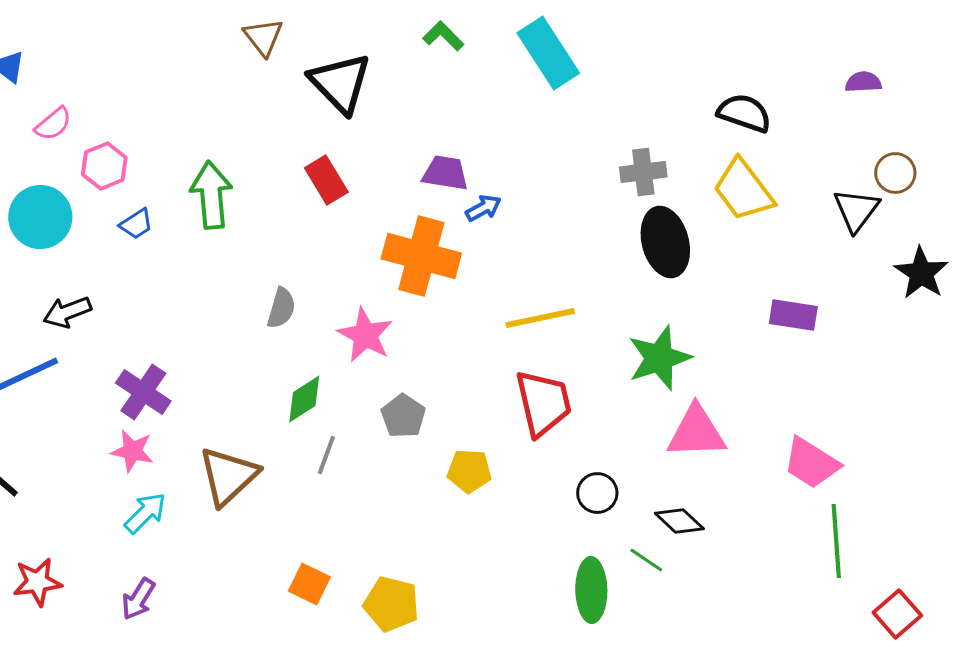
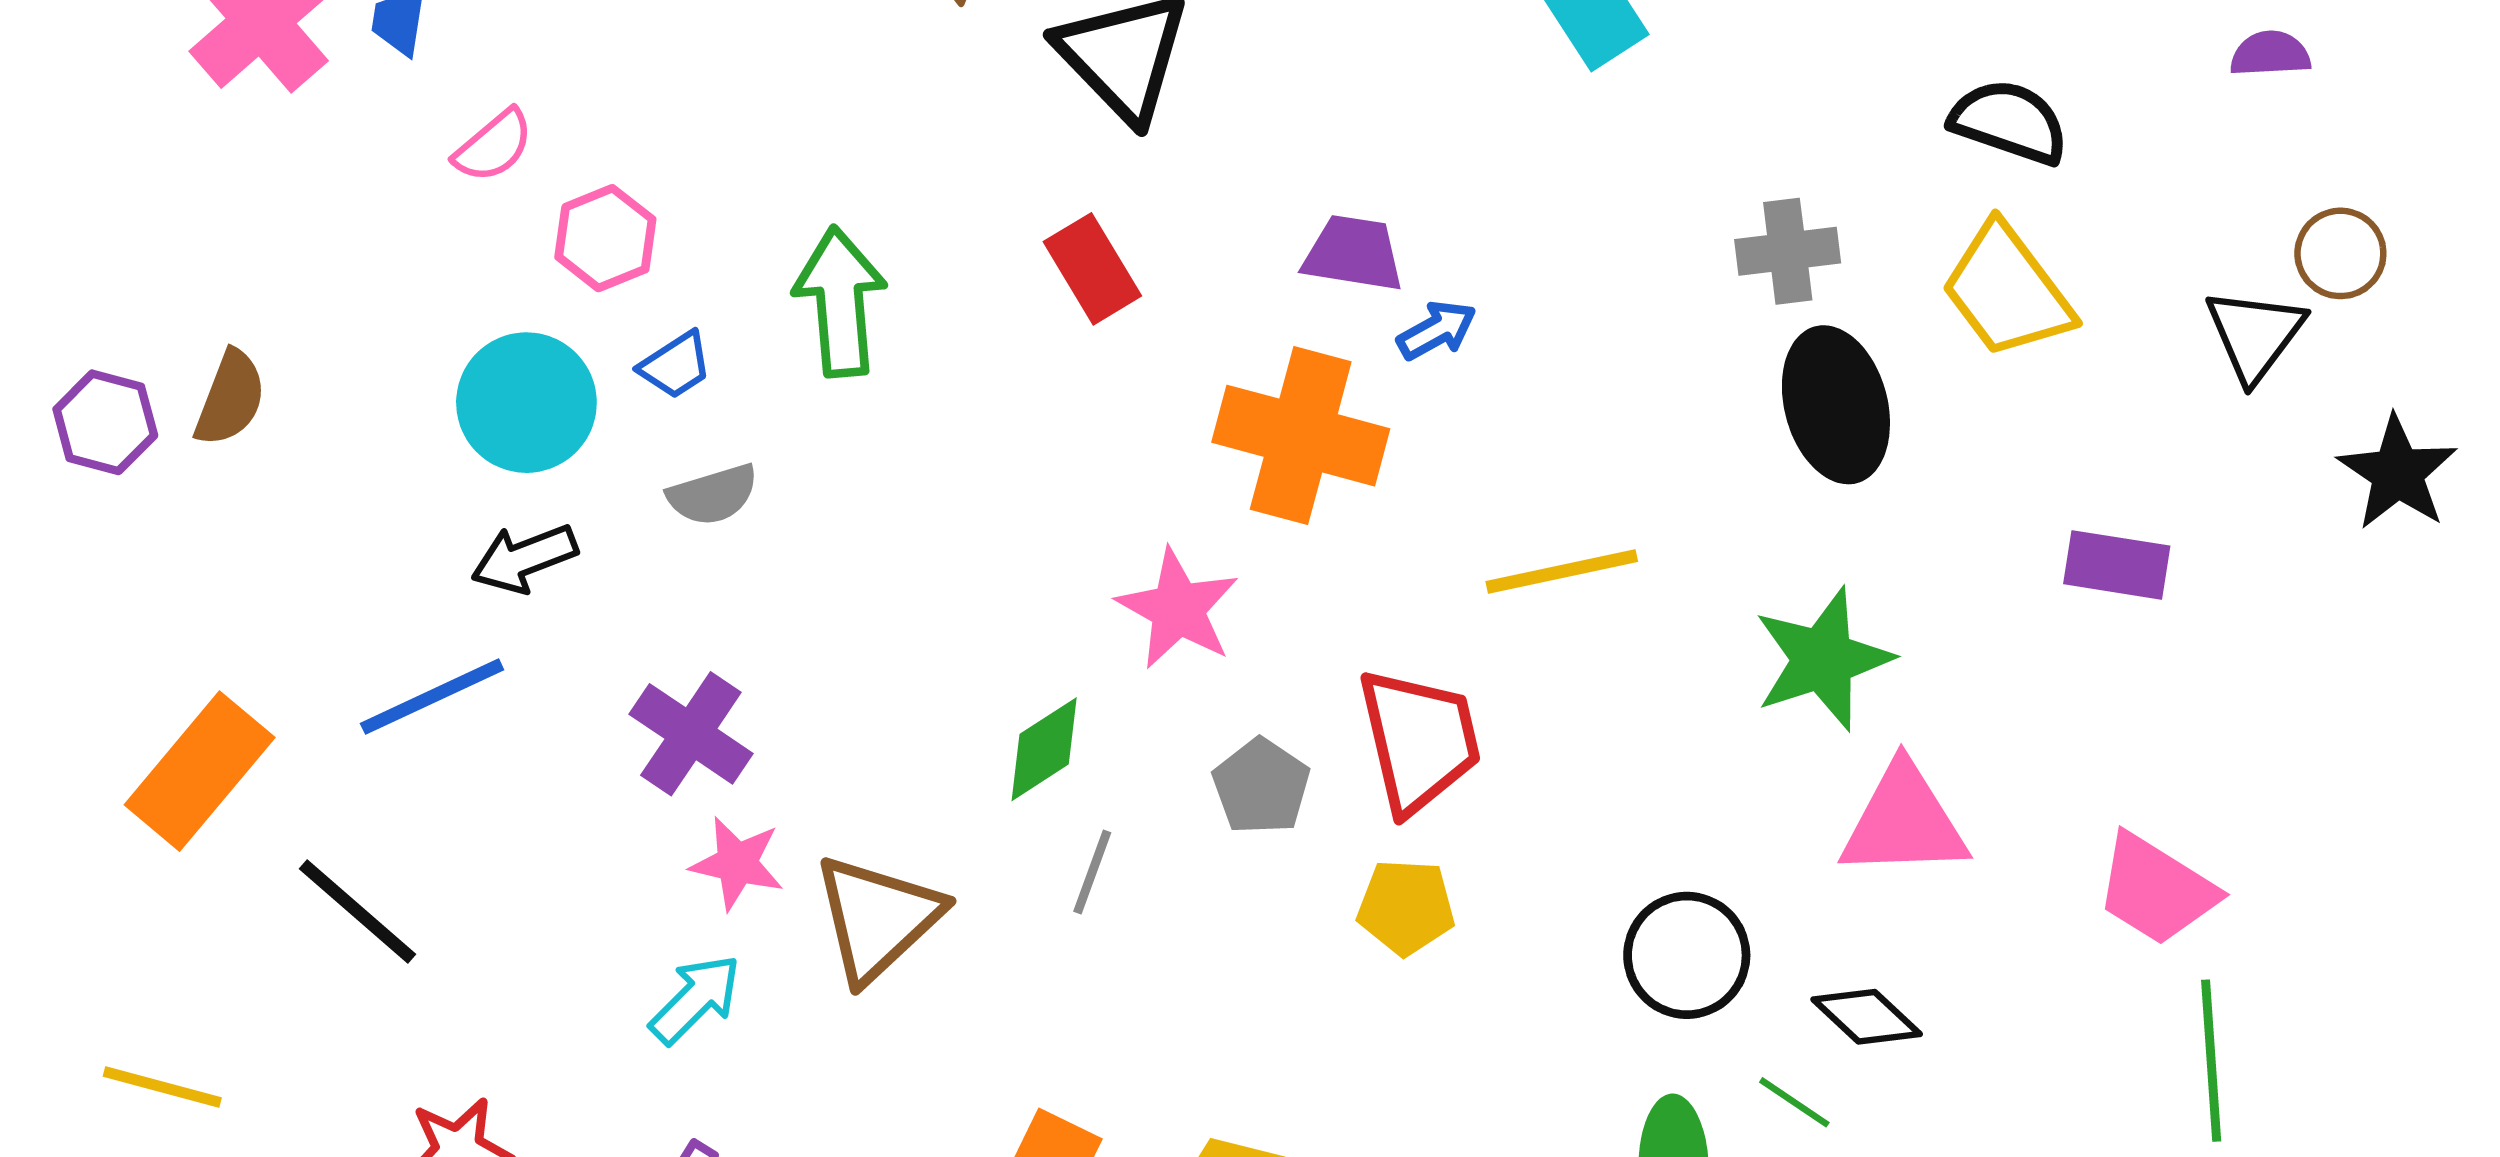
cyan circle: (40, 217) -> (526, 403), moved
gray semicircle: (281, 308) -> (713, 495), moved, turned 57
red trapezoid: (543, 403) -> (1419, 740), moved
pink star: (132, 451) -> (737, 863), moved
black circle: (597, 493) -> (1687, 955), size x1.4

